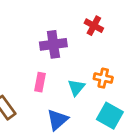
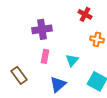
purple cross: (53, 44) -> (42, 29), moved
orange cross: (103, 78) -> (97, 39), moved

